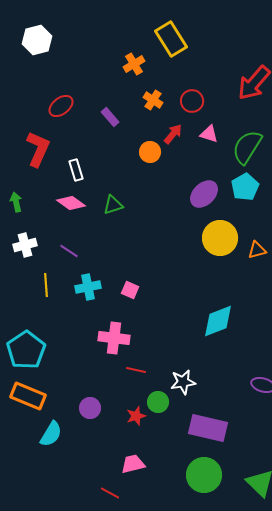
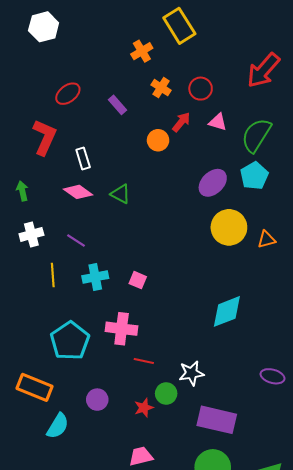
green triangle: (113, 205) -> (121, 194), turned 45
cyan pentagon: (26, 350) -> (70, 341), moved

